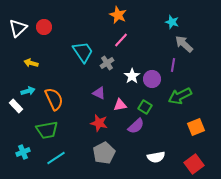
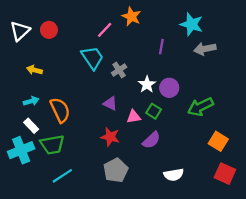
cyan star: (172, 22) -> (192, 24), size x1.5
pink line: (121, 40) -> (105, 30), moved
gray arrow: (184, 44) -> (205, 49), turned -54
purple line: (173, 65) -> (161, 47), moved
white rectangle: (16, 106) -> (31, 126), moved
green square: (145, 107) -> (154, 111), moved
orange square: (196, 127) -> (218, 141), turned -36
cyan cross: (23, 152) -> (21, 150), moved, size x1.6
red square: (194, 164) -> (225, 174), moved, turned -30

